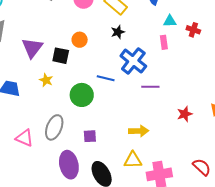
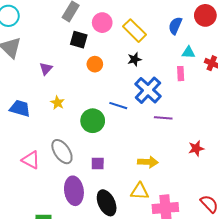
purple triangle: (32, 48) -> (46, 69), size x0.6
black square: (61, 56) -> (79, 40), moved
gray ellipse: (54, 127) -> (62, 152), turned -60

